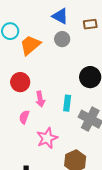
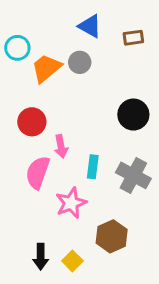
gray circle: (62, 39) -> (80, 62), moved
cyan rectangle: (67, 103) -> (93, 167), moved
pink semicircle: (24, 117) -> (38, 173), size x1.6

